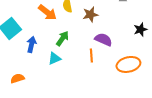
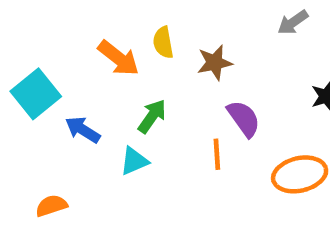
purple semicircle: (103, 39) -> (244, 118), turned 30
blue arrow: (31, 44) -> (83, 130), turned -70

